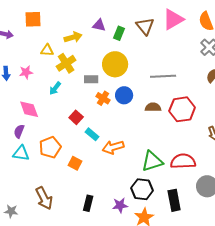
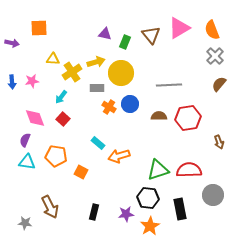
yellow arrow: (73, 37) -> (96, 62), moved
red square: (76, 117) -> (63, 119), moved
orange pentagon: (50, 147) -> (56, 156), turned 30
gray star: (11, 211) -> (25, 223), moved

